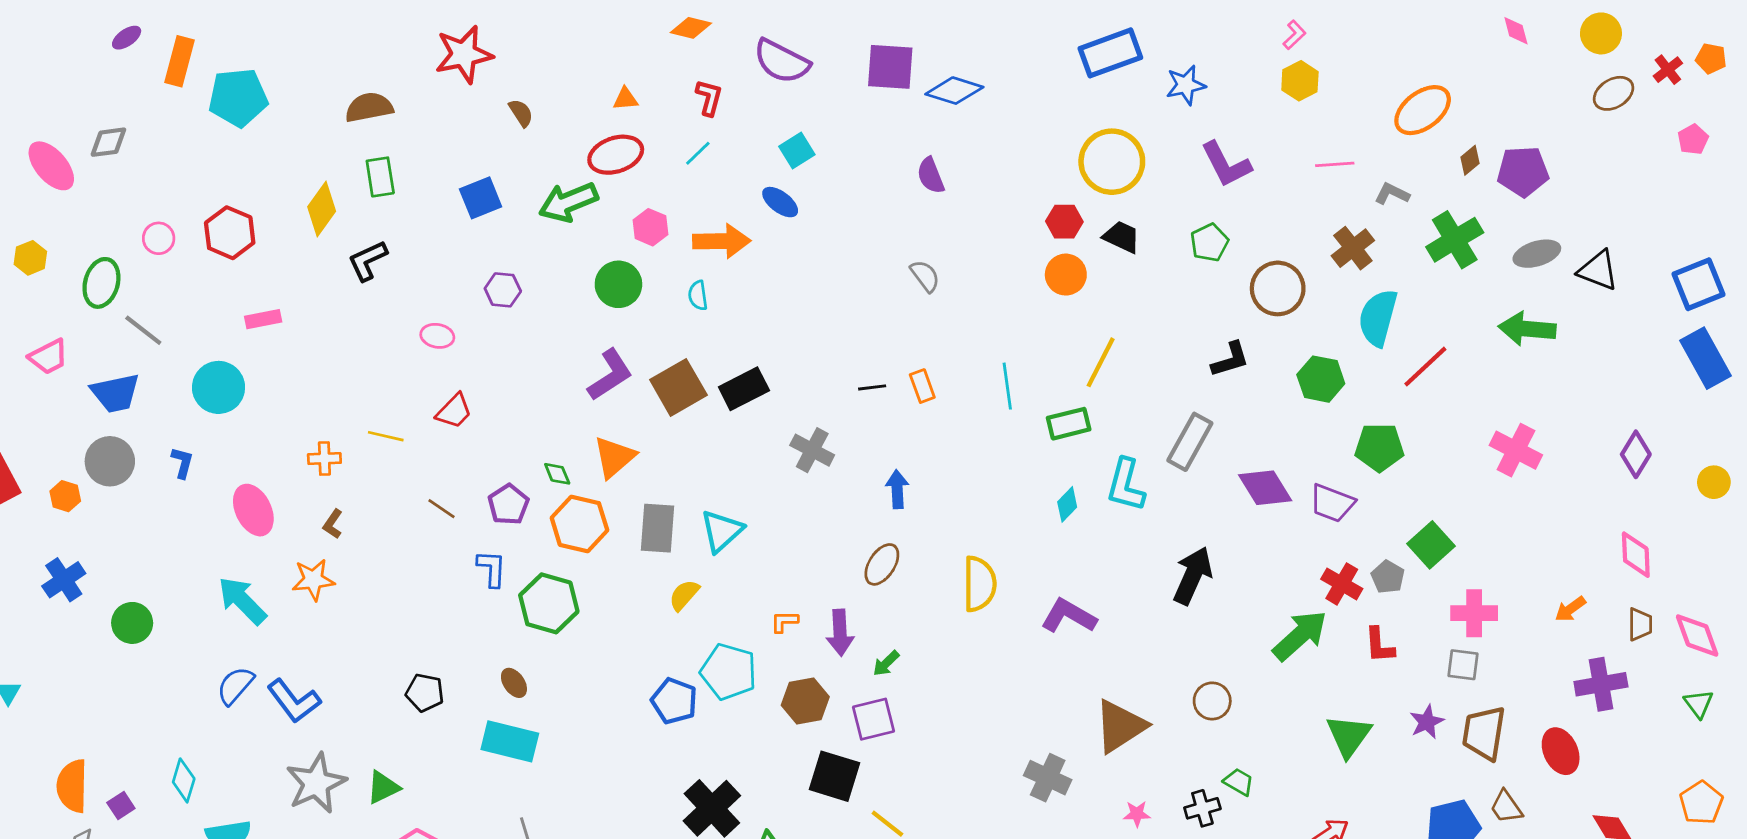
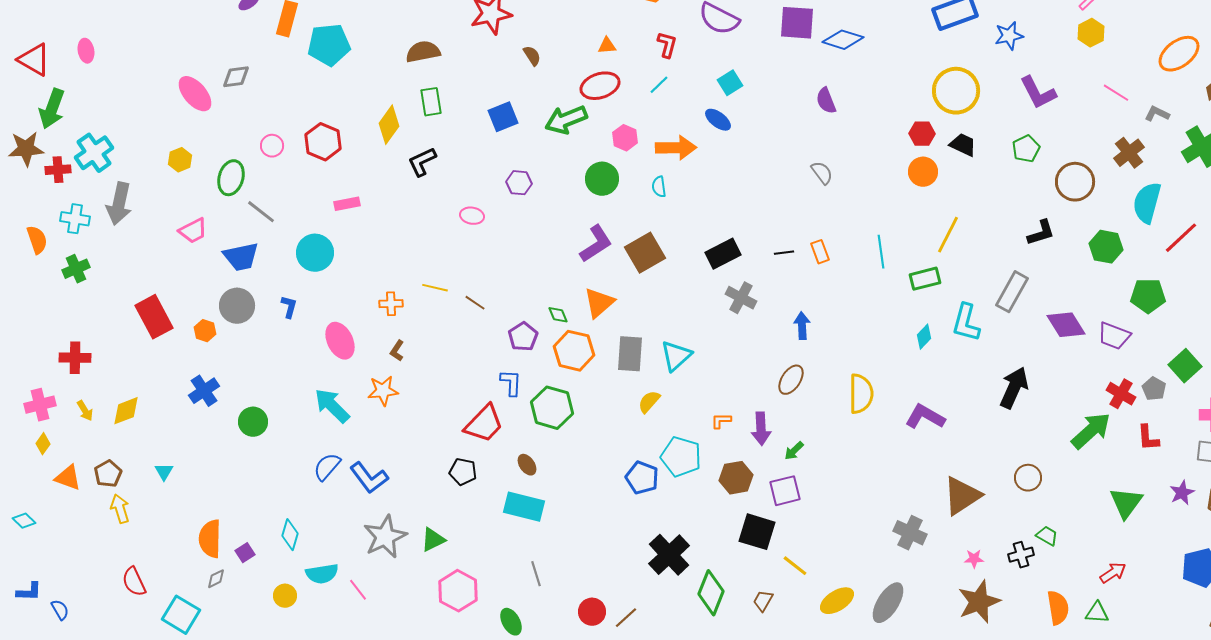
pink line: (1335, 164) -> (1116, 93), turned 36
black rectangle: (744, 389) -> (723, 254), moved
red trapezoid: (454, 411) -> (484, 424), moved, size x1.5
brown line: (441, 509) -> (475, 303), moved

